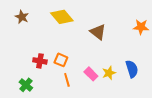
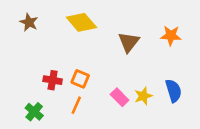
orange star: (141, 27) -> (171, 35), moved
brown triangle: (98, 32) -> (129, 42), turned 30
orange line: (67, 80) -> (76, 105), moved, turned 40

